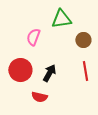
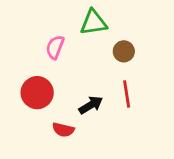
black arrow: (49, 73) -> (91, 105), moved, turned 30

